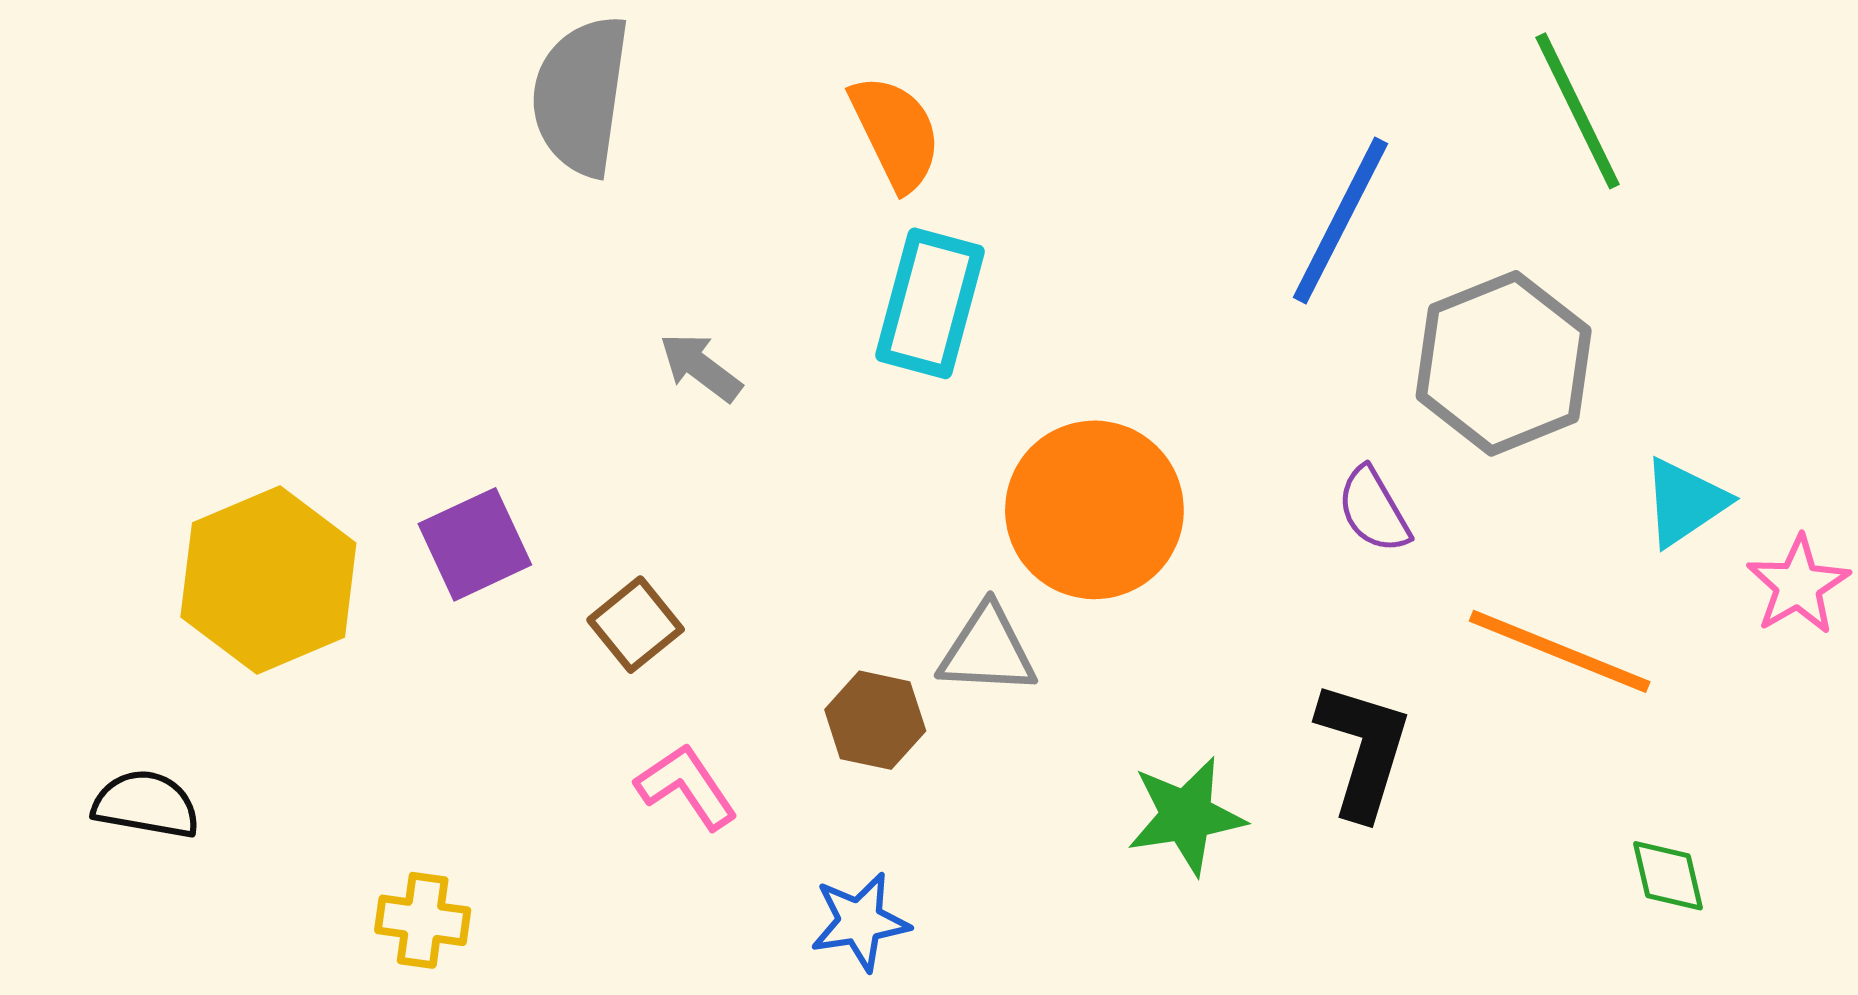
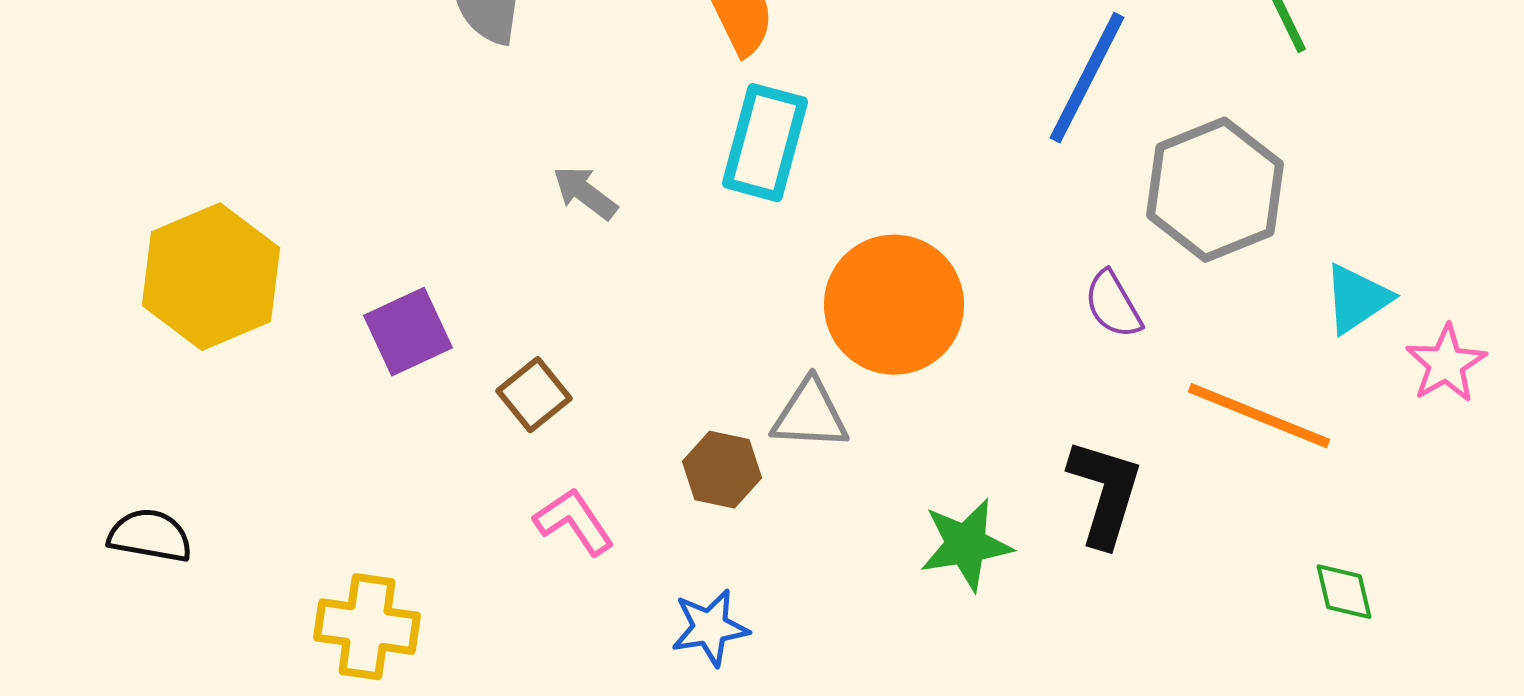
yellow hexagon: (268, 580) -> (211, 277), moved
yellow cross: (423, 920) -> (367, 627), size x1.4

